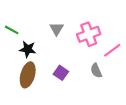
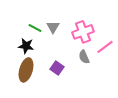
green line: (12, 30) -> (35, 28), moved
gray semicircle: (96, 71) -> (84, 57), moved

